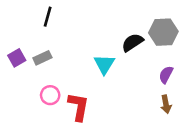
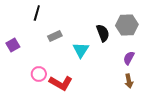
black semicircle: (133, 42) -> (103, 33), turned 102
gray rectangle: (42, 58) -> (55, 36), moved
red L-shape: (78, 107) -> (61, 83), turned 110

